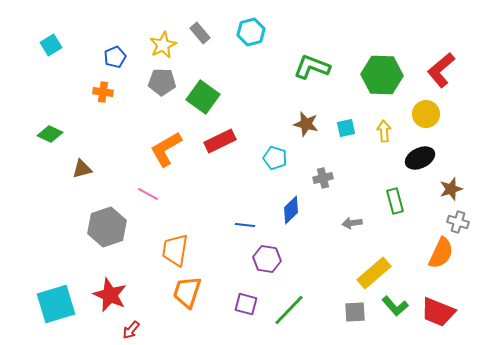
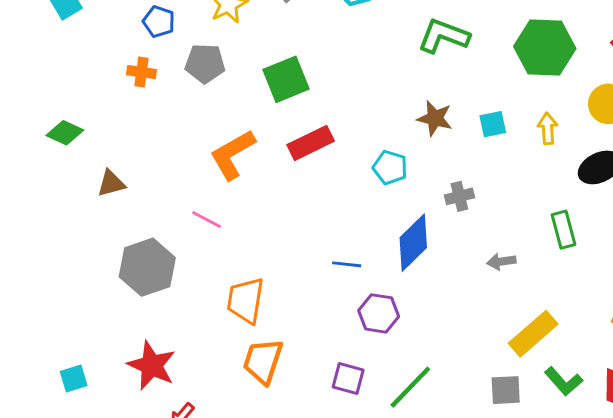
blue pentagon: (115, 57) -> (159, 22), turned -30
gray pentagon: (162, 82) -> (205, 63), moved
green square: (203, 97) -> (286, 79), turned 32
blue diamond: (291, 210) -> (413, 243), size x1.4
cyan square: (56, 304) -> (74, 378), size x0.5

